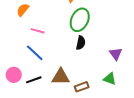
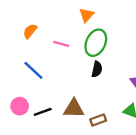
pink line: (38, 31) -> (61, 44), moved
blue line: (35, 53) -> (33, 70), moved

